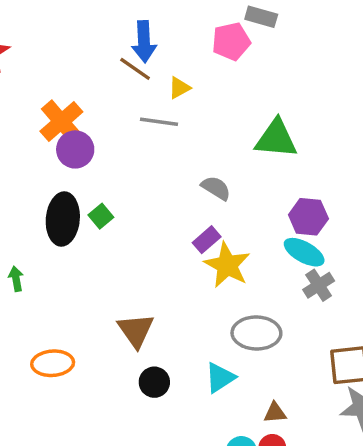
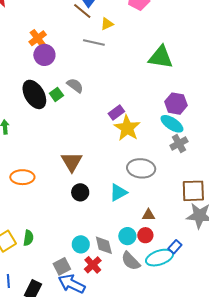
orange cross: (61, 122) -> (38, 38), size x0.7
gray semicircle: (216, 188) -> (75, 85), moved
black ellipse: (63, 219) -> (34, 94), turned -40

